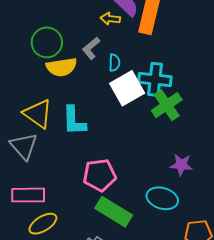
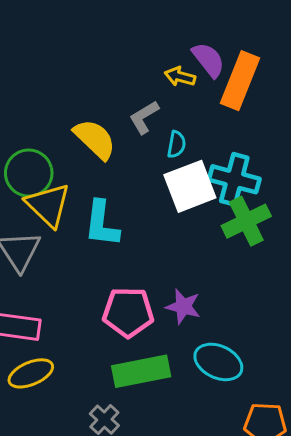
green circle: (47, 42) -> (29, 173), moved
yellow semicircle: (62, 67) -> (95, 139), turned -136
purple star: (181, 165) -> (183, 307), moved
green rectangle: (114, 212) -> (141, 371), turned -51

